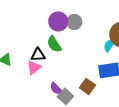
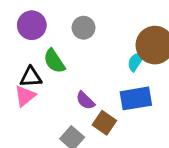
purple circle: (58, 21) -> (32, 25), moved
purple semicircle: (56, 89) -> (85, 101), moved

